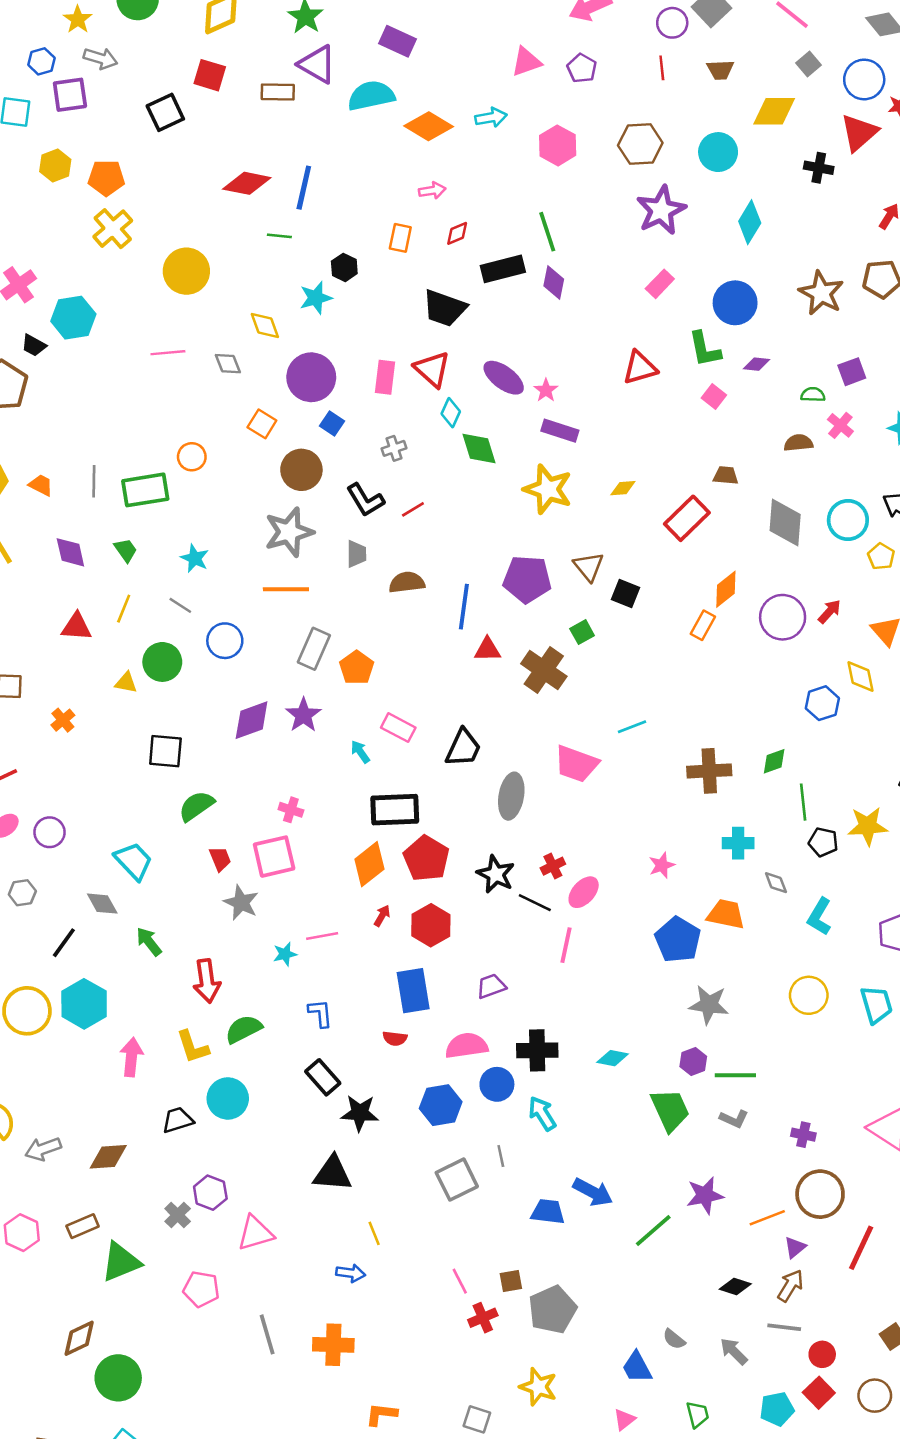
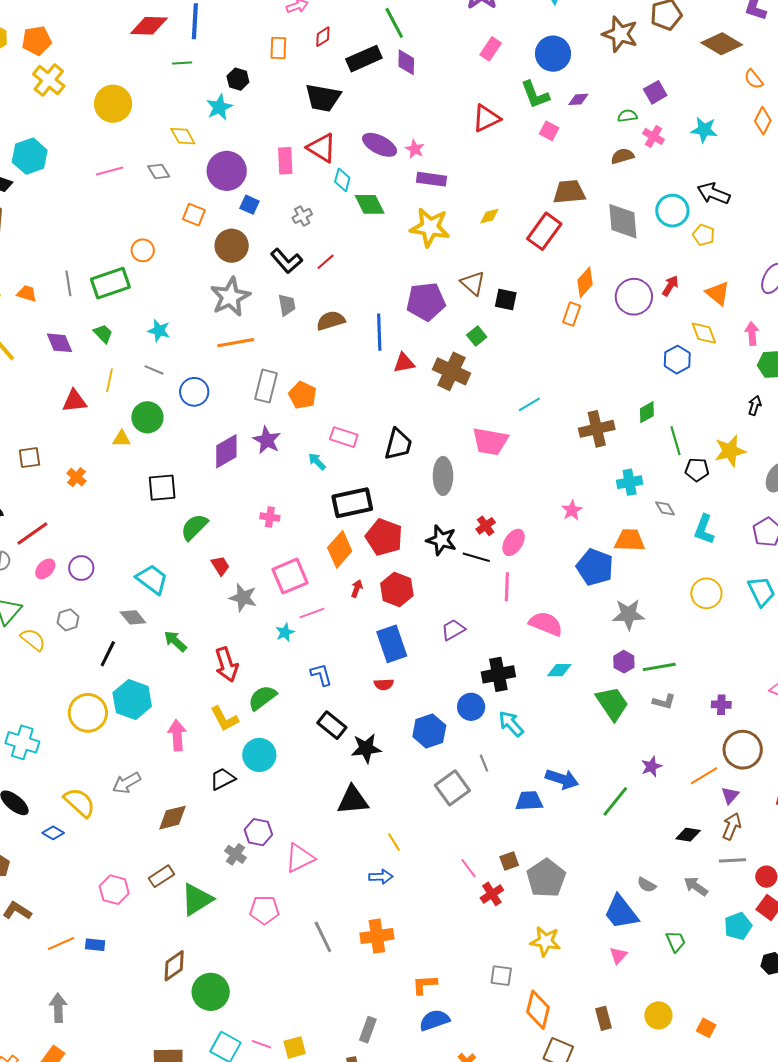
brown trapezoid: (726, 475) -> (569, 192), size x1.6
pink square: (274, 857) -> (290, 576), moved
pink semicircle: (467, 1046) -> (546, 624), moved, turned 40
gray arrow: (43, 1149) -> (127, 783), moved
purple star: (705, 1195) -> (651, 766), size x0.7
blue trapezoid: (637, 1367) -> (621, 912), size x1.4

